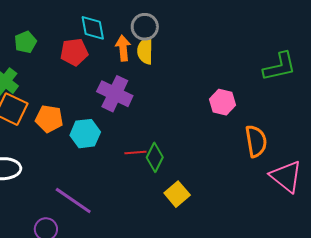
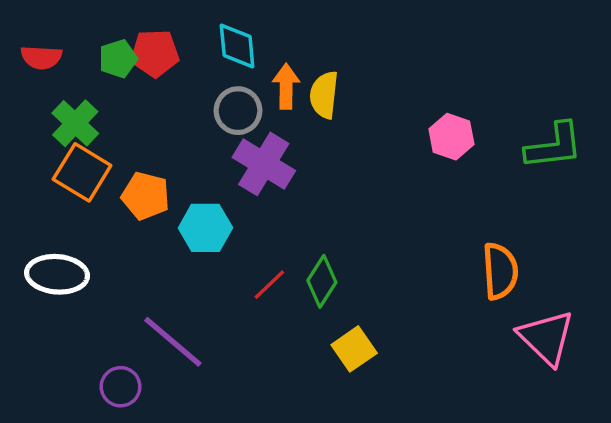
gray circle: (145, 27) -> (238, 111), moved
red pentagon: (74, 52) -> (155, 53), moved
pink hexagon: (223, 102) -> (451, 137), moved
red line: (135, 153) -> (269, 285), moved, turned -45

